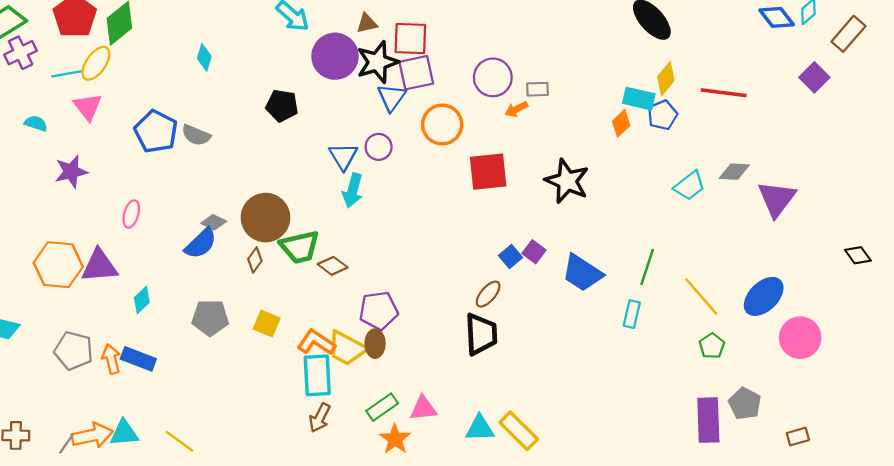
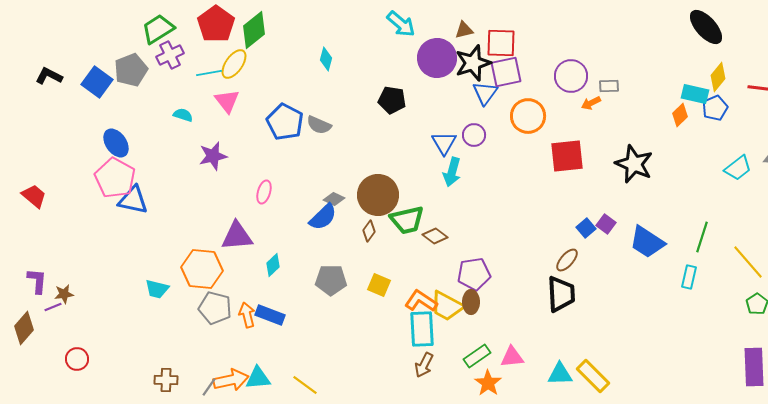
orange hexagon: (58, 265) -> (202, 269), moved

